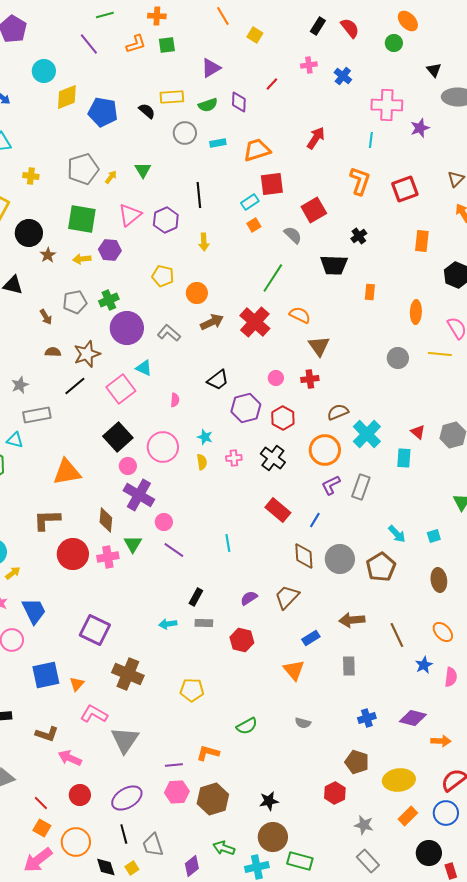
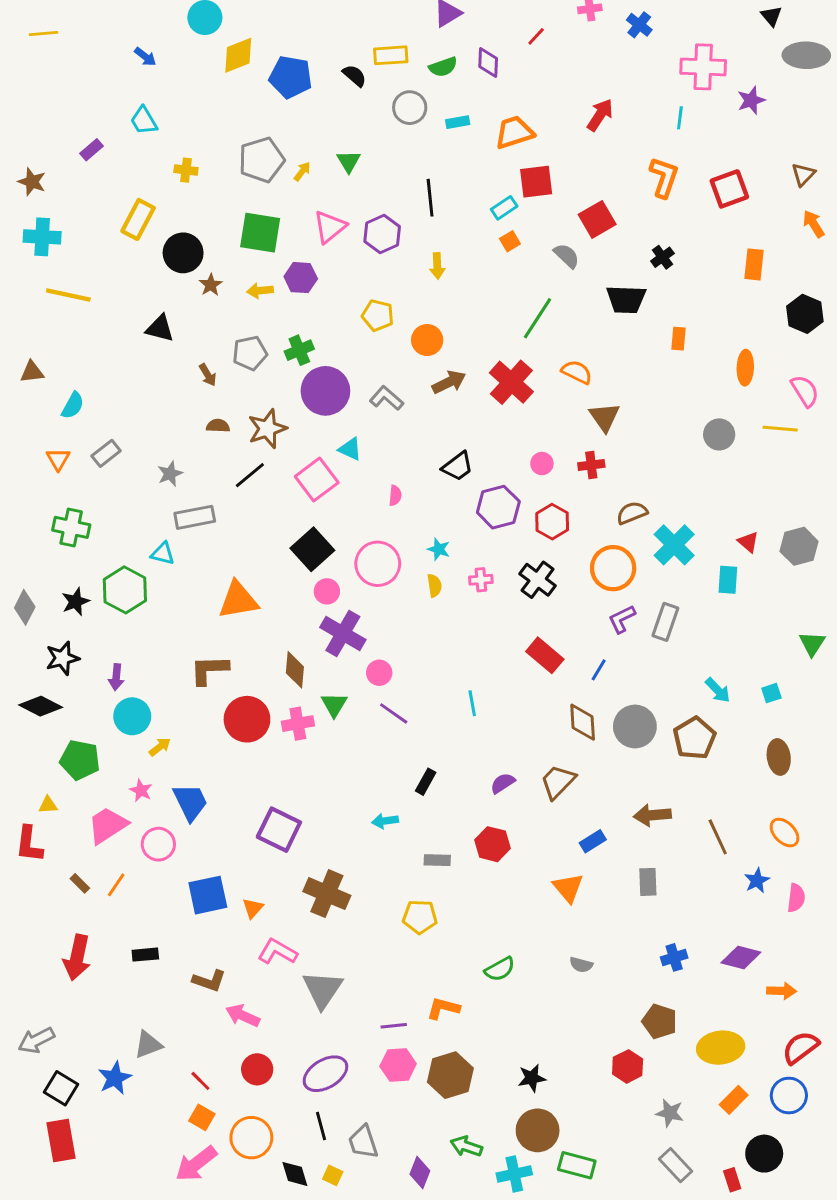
gray rectangle: (204, 623) -> (437, 860), moved
purple diamond: (192, 866) -> (420, 1172), turned -30
yellow square: (132, 868) -> (333, 1175), turned -32
red rectangle: (451, 871) -> (732, 1180), moved

